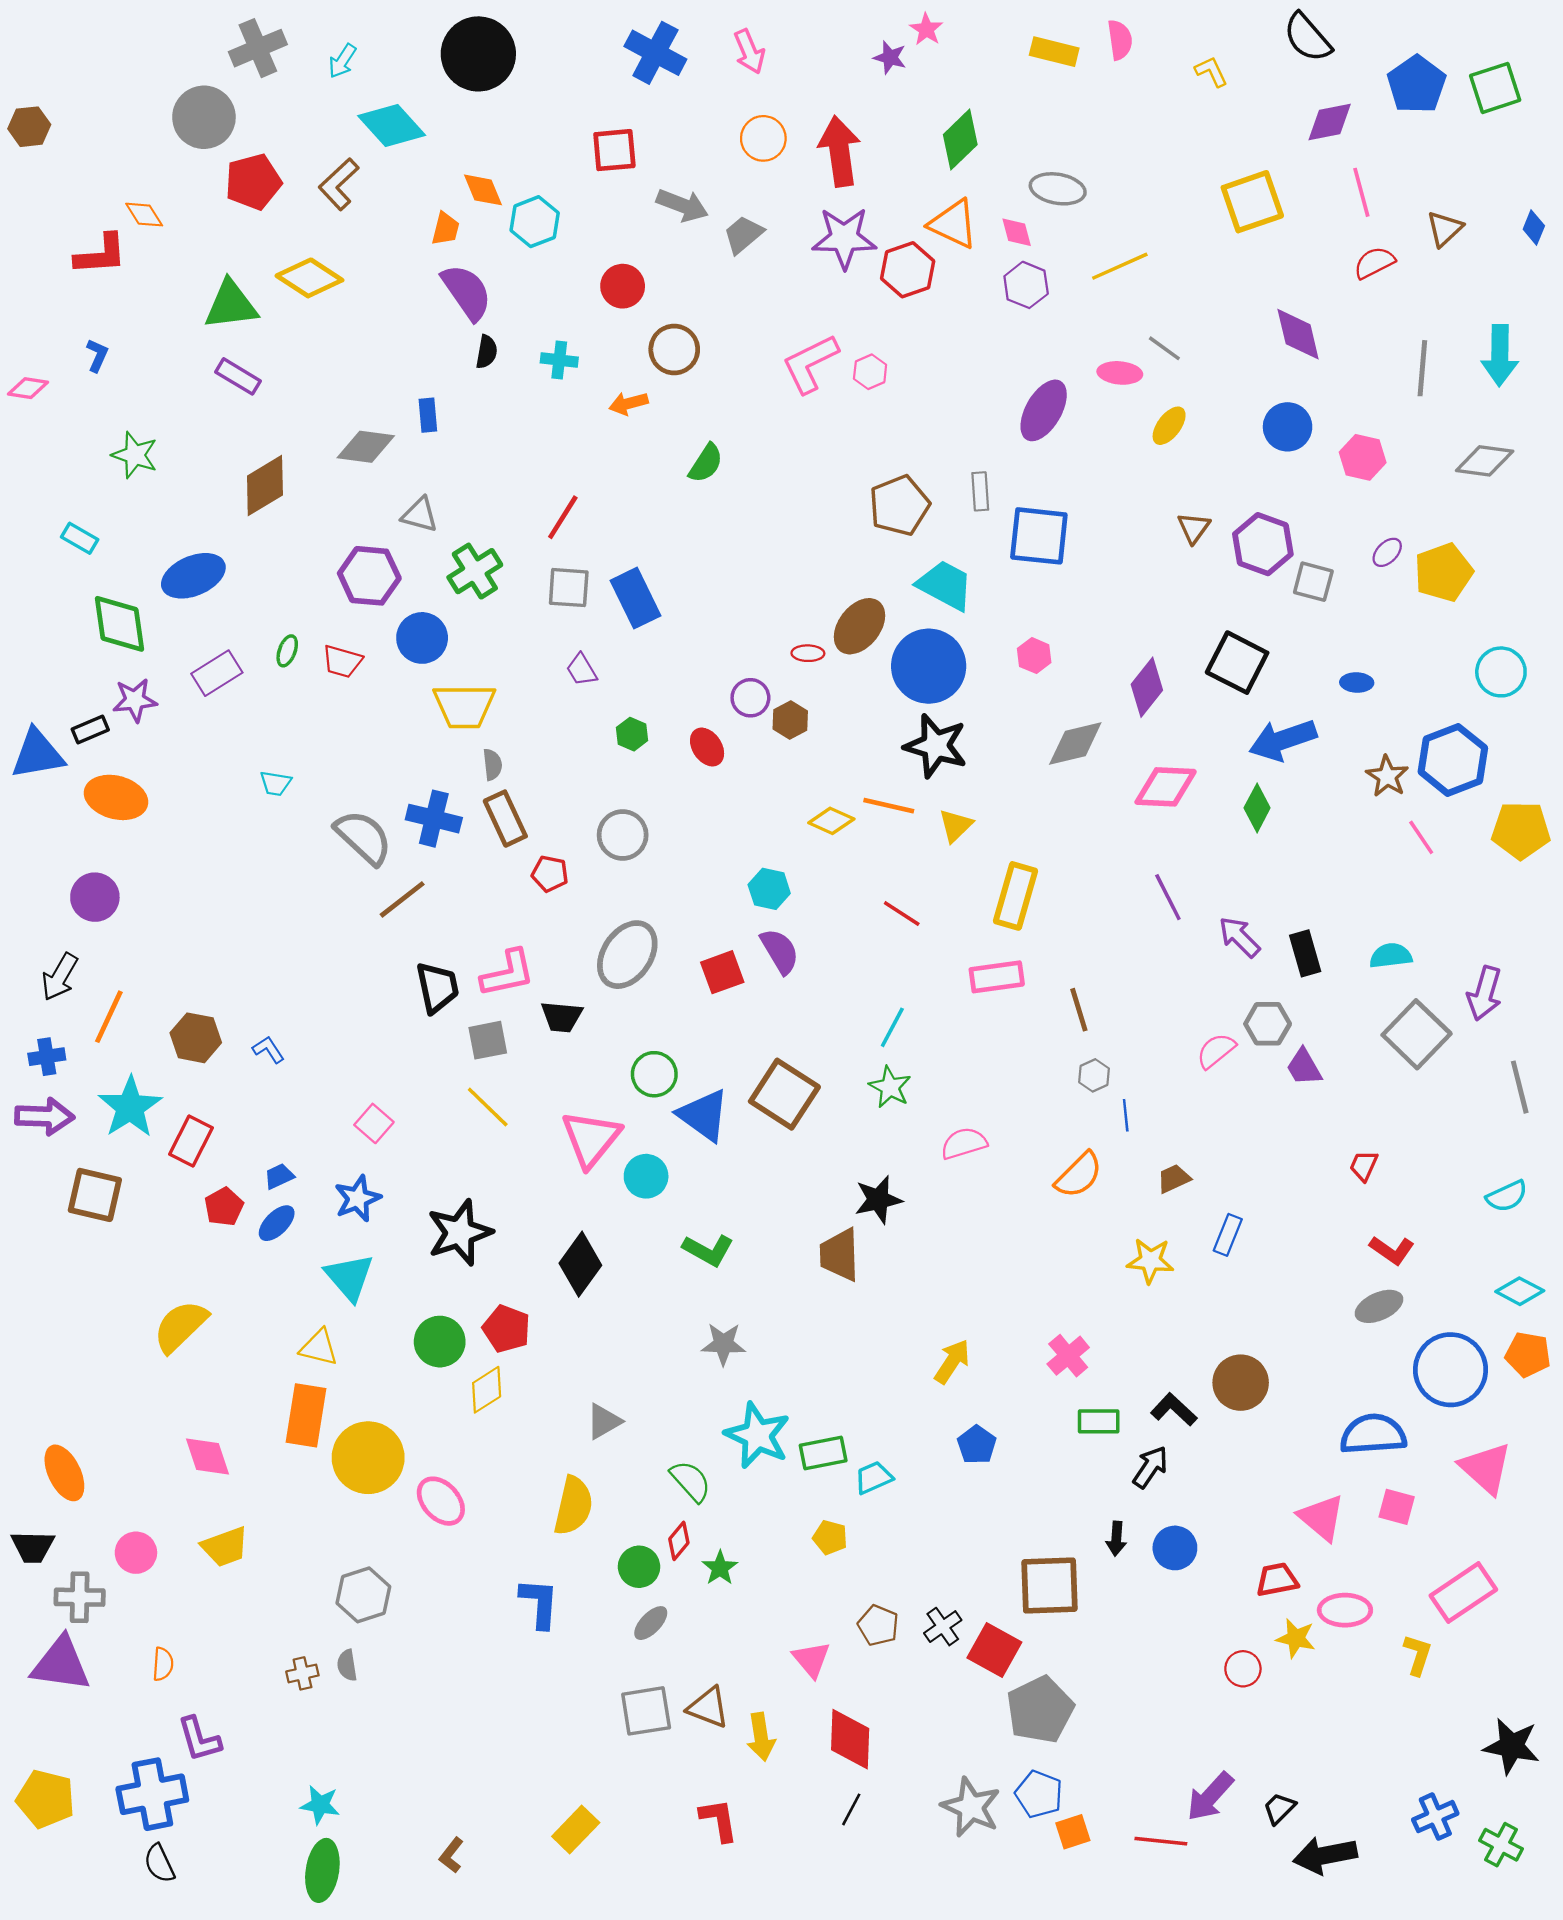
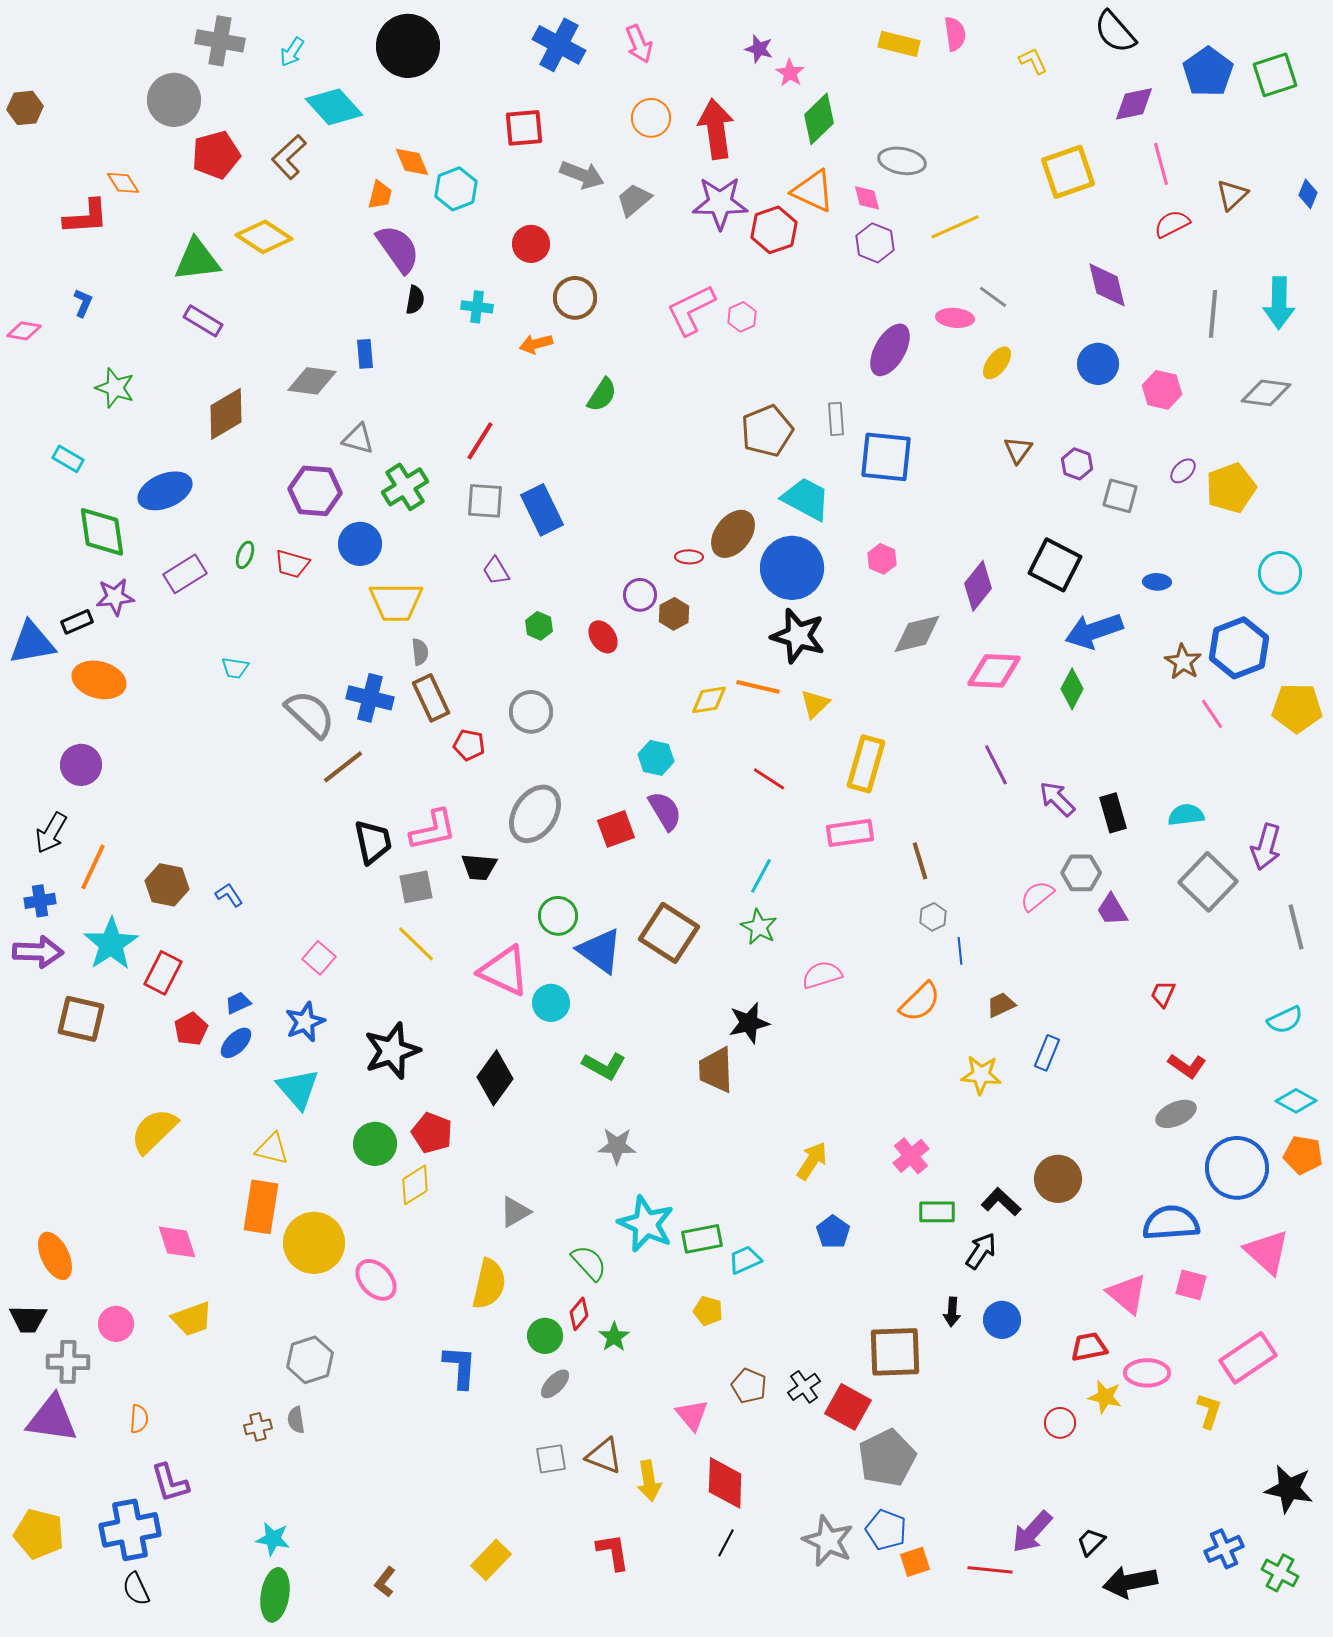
pink star: (926, 29) -> (790, 73), moved
gray cross: (258, 48) -> (220, 41), turned 33
purple hexagon: (1263, 544) -> (1077, 464), size x0.6
yellow diamond: (831, 821) -> (709, 700), turned -33
pink triangle: (591, 1139) -> (504, 971), turned -44
gray square: (646, 1711) -> (551, 1459), size x0.7

